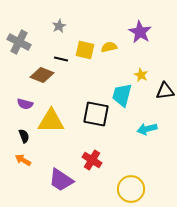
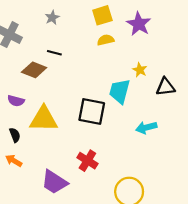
yellow square: (85, 50) -> (102, 15), moved, turned -30

